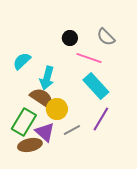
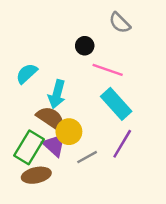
gray semicircle: (106, 37) -> (120, 23), moved
purple triangle: (45, 132) -> (54, 145), moved

